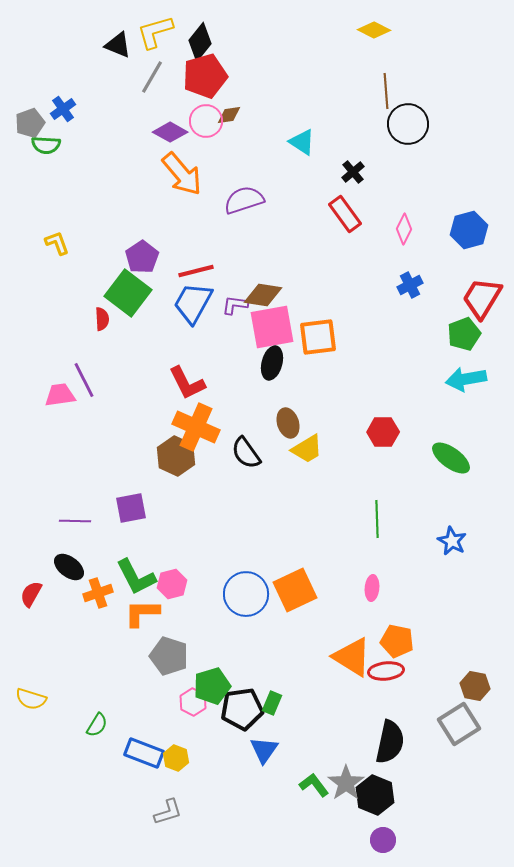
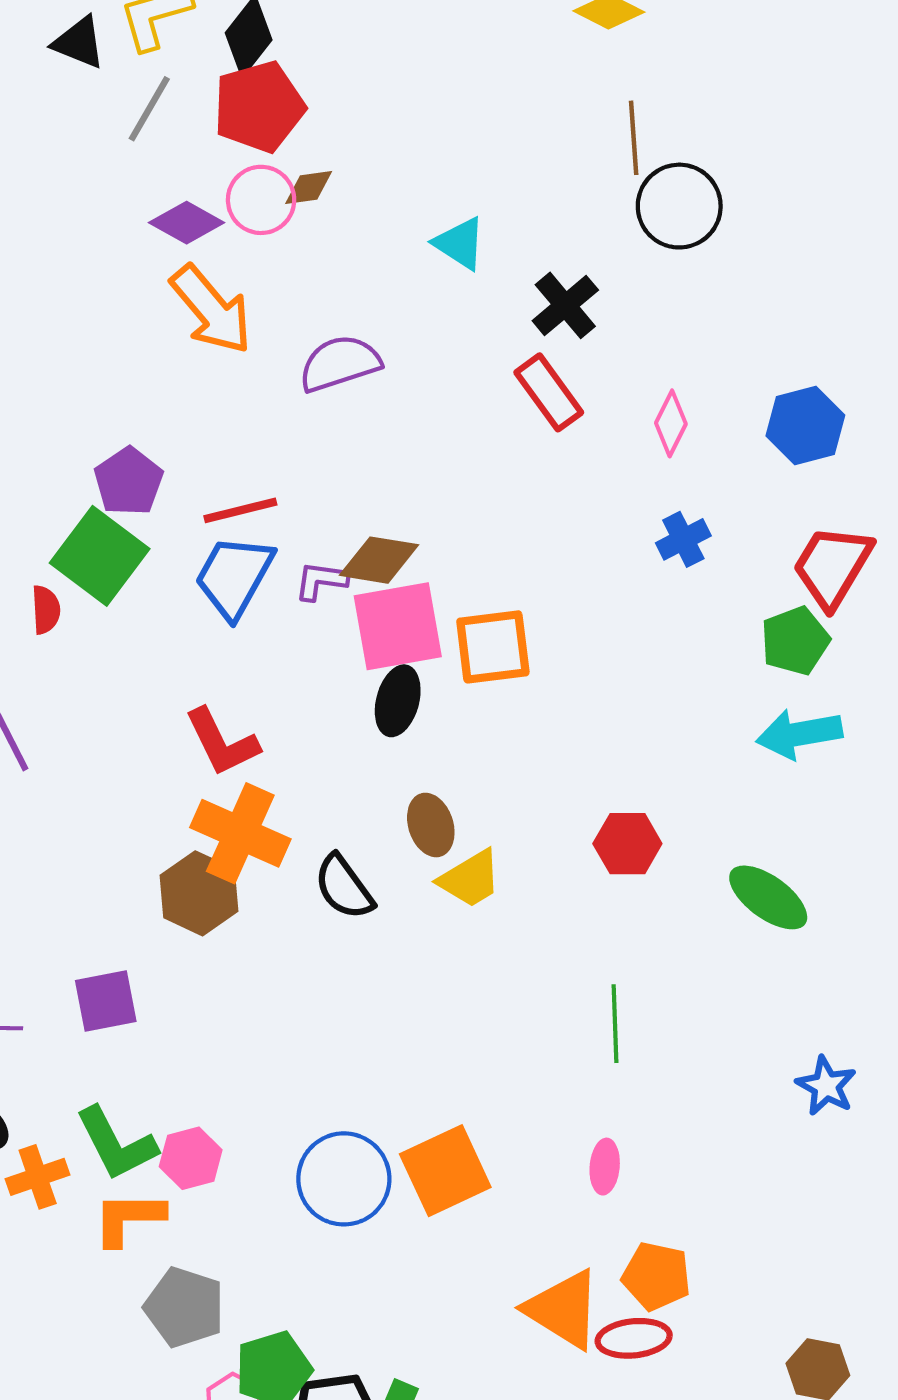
black cross: (353, 172) -> (565, 305), size x1.4
blue star: (452, 541) -> (826, 1086), moved

